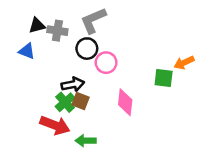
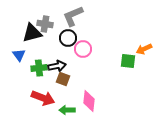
black triangle: (37, 26) -> (32, 33), moved, size x1.5
blue triangle: (27, 51) -> (19, 55), moved, turned 32
green cross: (65, 102) -> (39, 68), moved, turned 35
pink diamond: (125, 102) -> (89, 101), moved

